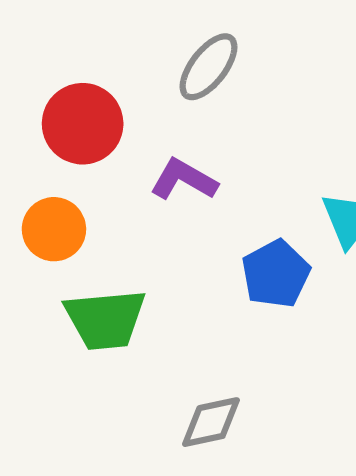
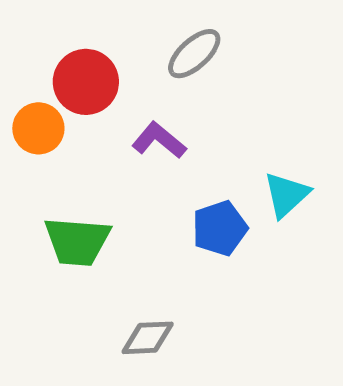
orange circle: (54, 229) -> (38, 128), moved

